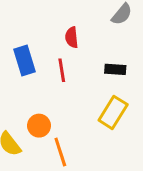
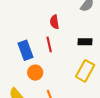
blue rectangle: (24, 60) -> (25, 50), moved
orange circle: (39, 126) -> (35, 73), moved

